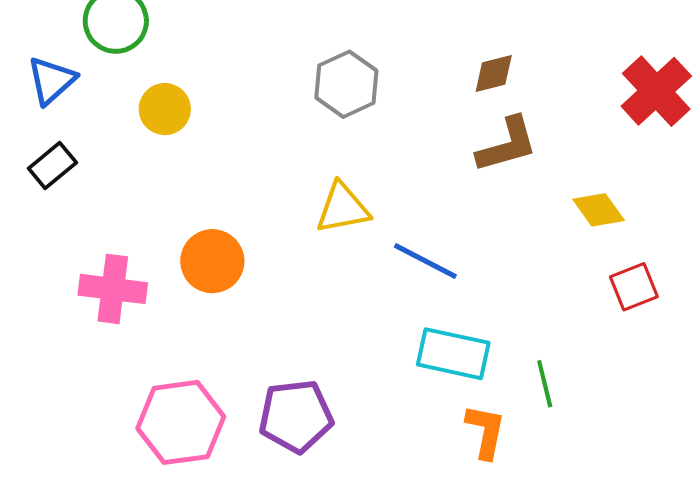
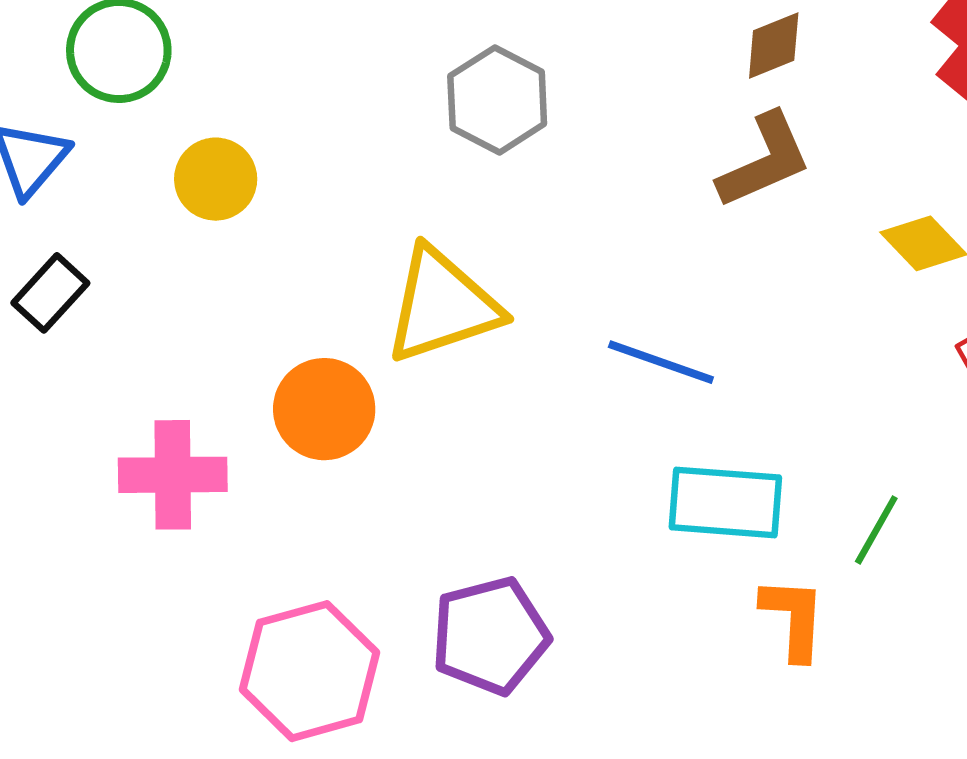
brown diamond: (494, 73) -> (774, 45), moved
yellow triangle: (343, 208) -> (442, 305), moved, size x1.4
green line: (545, 384) -> (876, 530), turned 51

